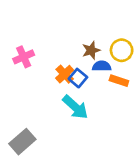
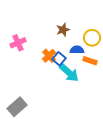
brown star: (91, 50) -> (63, 30), moved
cyan arrow: (75, 107) -> (69, 73), moved

